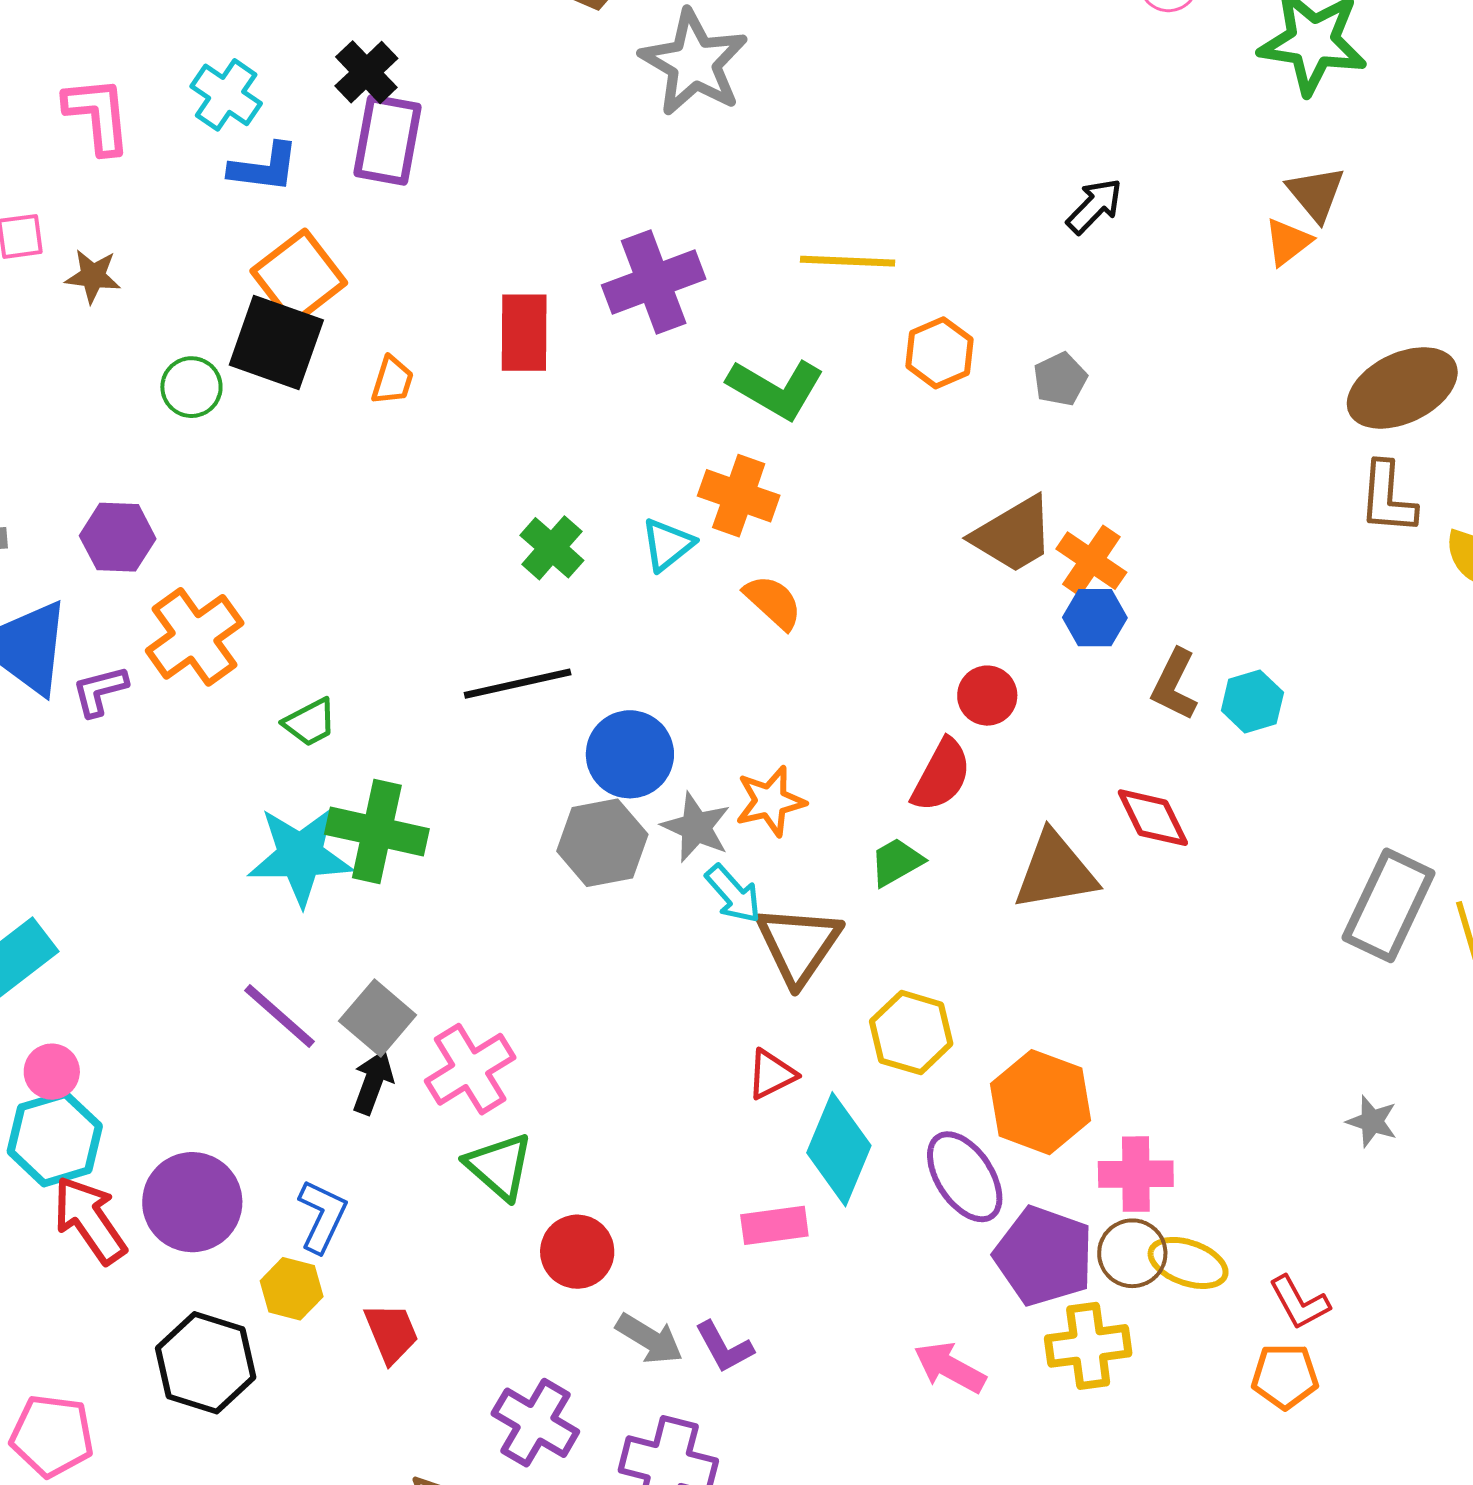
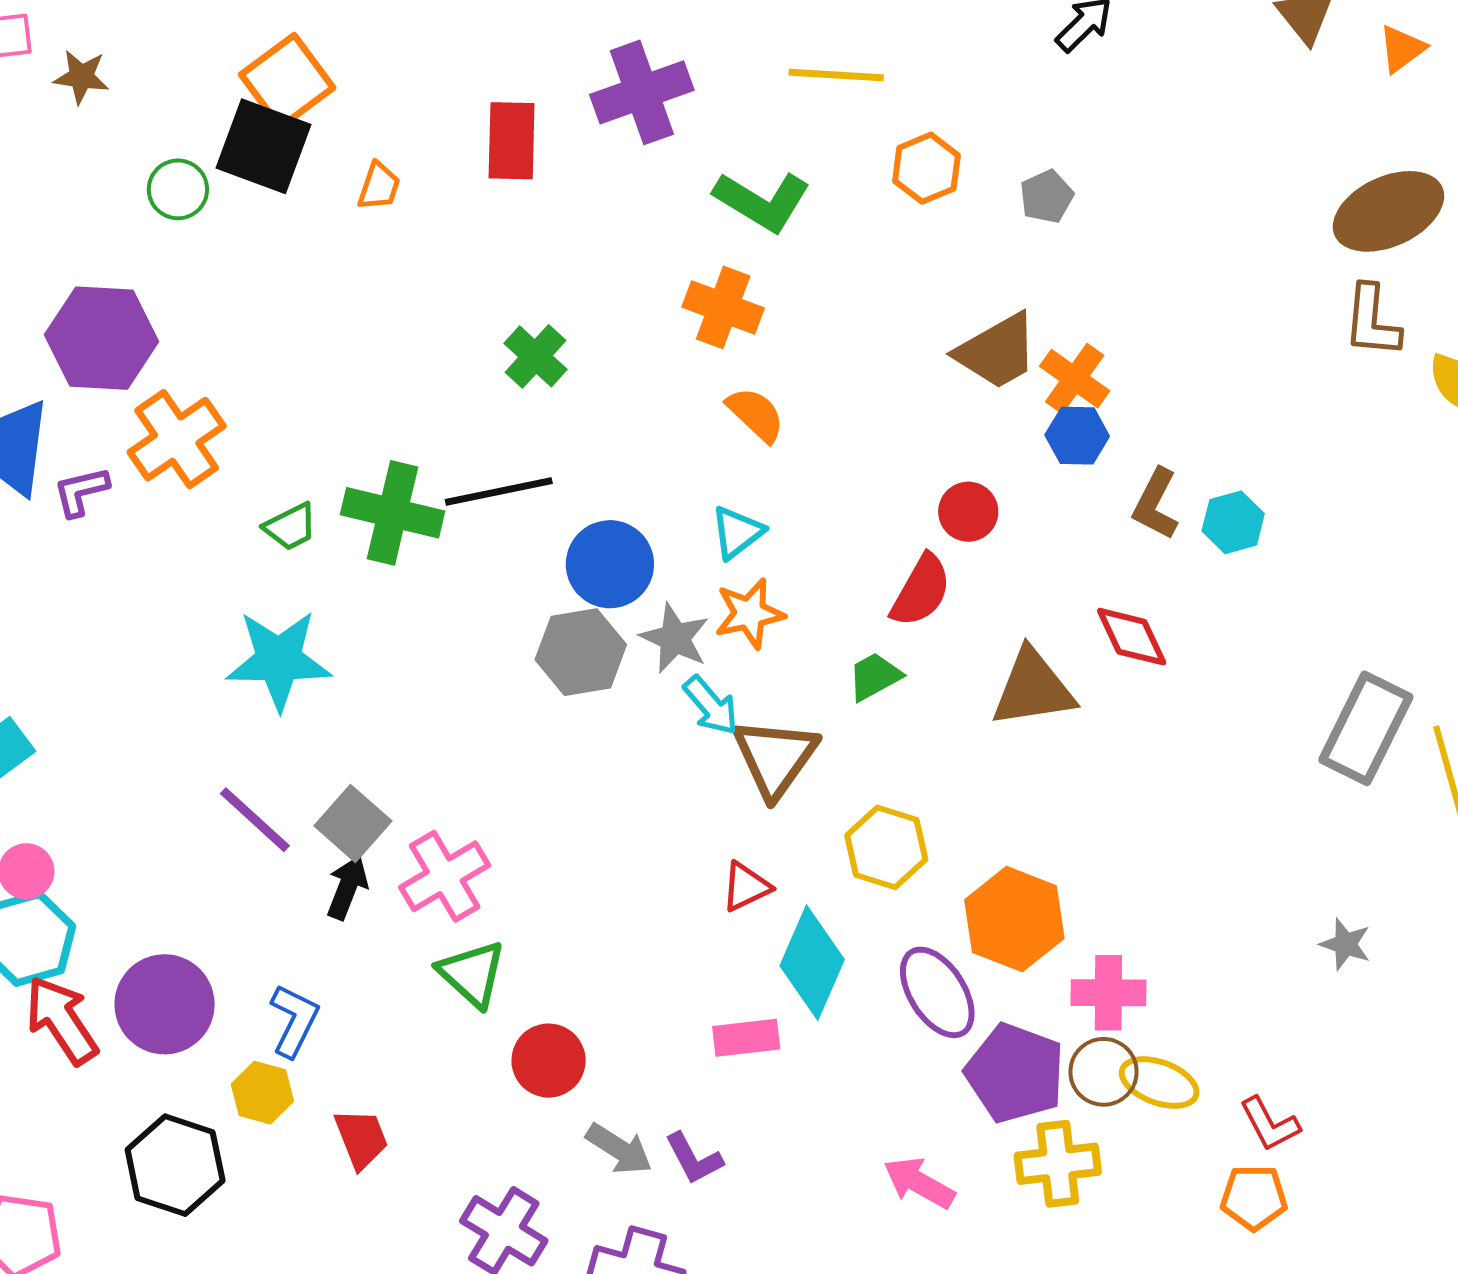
orange triangle: (1288, 242) -> (1402, 49), moved
purple hexagon: (118, 537) -> (102, 338), size x1.5
cyan triangle: (667, 545) -> (737, 532), moved
green cross: (377, 831) -> (393, 513), moved

